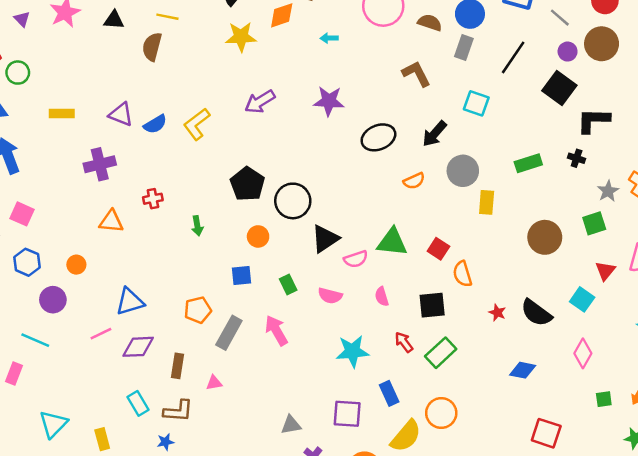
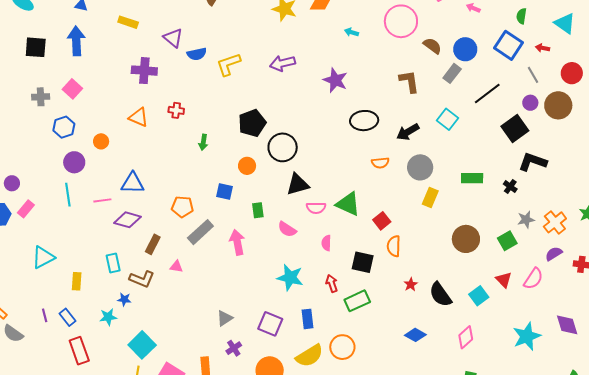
green square: (594, 223) -> (507, 241), turned -30
red triangle: (605, 271) -> (504, 280), turned -42
cyan line: (35, 340) -> (68, 195), moved, turned 40
gray triangle: (291, 425) -> (225, 318), turned -42

